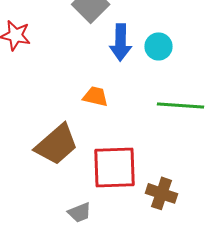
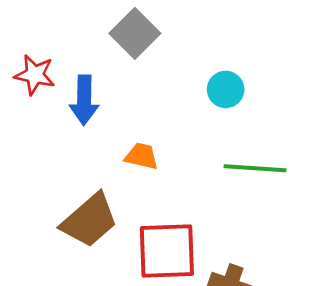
blue arrow: (120, 42) -> (84, 100), moved

